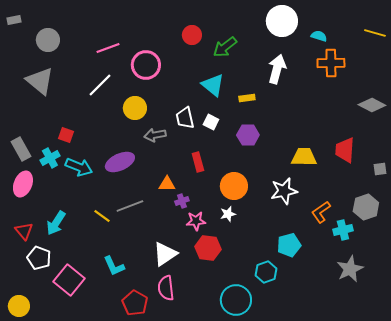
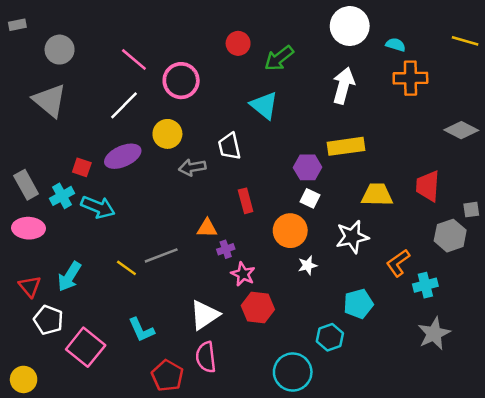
pink line: (108, 48) -> (134, 59), turned 60
yellow rectangle: (247, 98) -> (346, 146), moved, size x1.8
white square: (211, 122) -> (310, 198), moved
purple ellipse: (120, 162) -> (123, 156), moved
pink ellipse: (23, 184) -> (29, 228), turned 70
gray hexagon: (366, 207) -> (450, 236), moved
white star: (228, 214) -> (308, 265), moved
pink star: (196, 221) -> (243, 274), turned 30

